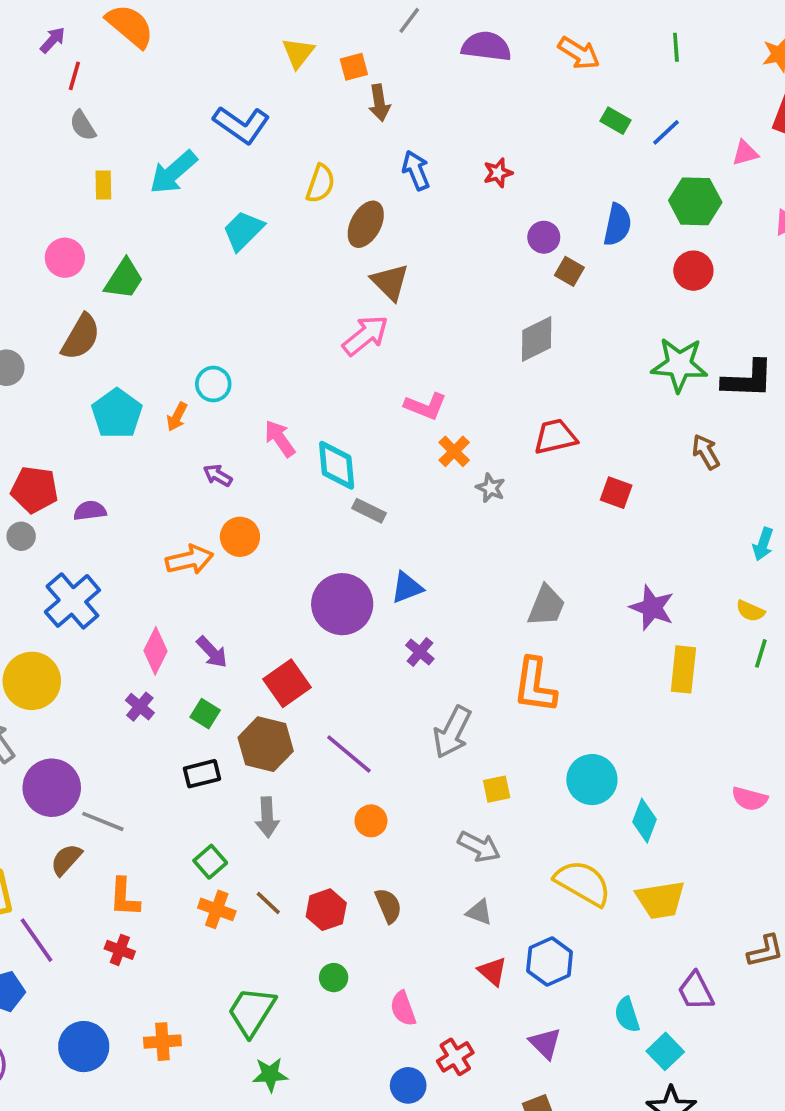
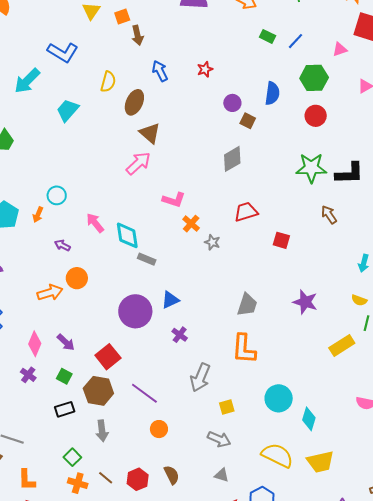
yellow rectangle: (683, 669) -> (342, 345), moved, turned 55

